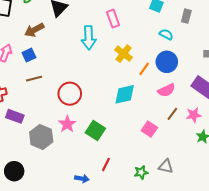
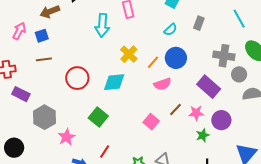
gray rectangle: (186, 16) -> (199, 23), moved
cyan semicircle: (166, 34) -> (170, 30), moved, turned 104
yellow cross: (124, 54) -> (129, 54), moved
pink semicircle: (166, 90) -> (162, 84), moved
cyan diamond: (125, 94) -> (114, 82), moved
pink star: (67, 124) -> (67, 137), moved

